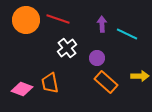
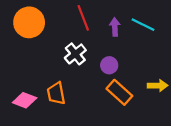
red line: (58, 19) -> (83, 18), moved, turned 50
cyan line: (127, 34) -> (143, 25), moved

